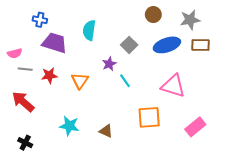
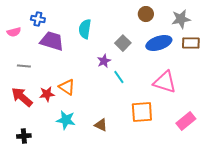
pink semicircle: (15, 53) -> (14, 32), moved
red star: (49, 75) -> (47, 94), moved
orange triangle: (80, 81) -> (67, 87), moved, turned -30
black cross: (25, 143) -> (24, 136), turned -32

